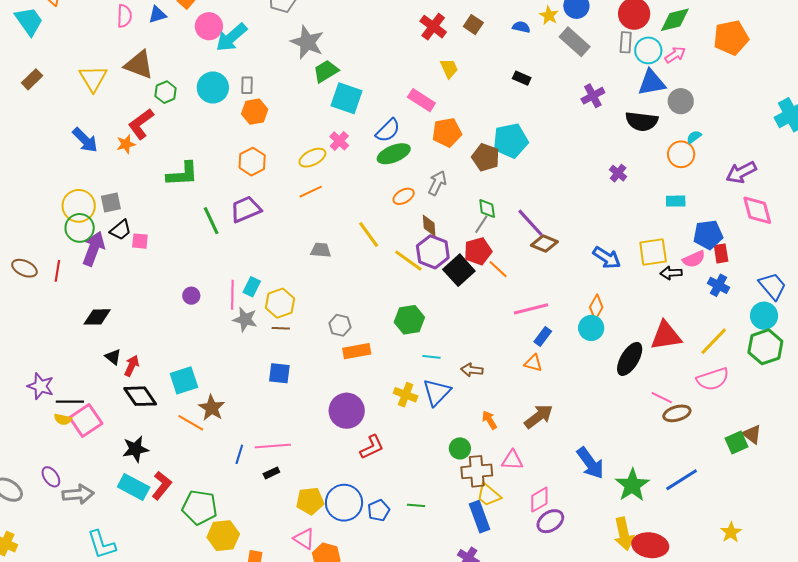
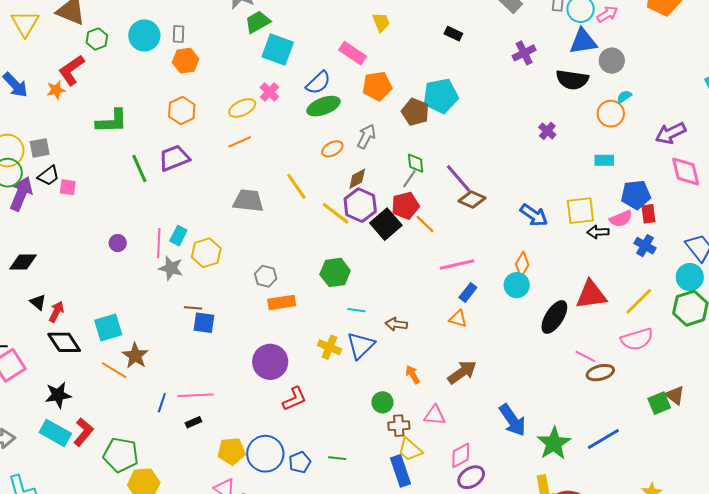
brown diamond: (429, 226) -> (357, 179), turned 65
gray trapezoid: (321, 250) -> (248, 201), size x1.5
brown line: (281, 328) -> (193, 308), moved
brown cross: (477, 471) -> (399, 426), size x0.7

